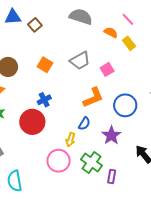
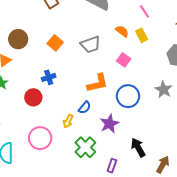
orange semicircle: (111, 32) -> (122, 31), moved
pink square: (107, 69) -> (124, 60), moved, turned -32
red circle: (32, 122) -> (33, 97), size x0.7
pink circle: (59, 161) -> (40, 138), moved
purple rectangle: (112, 176) -> (112, 166), moved

